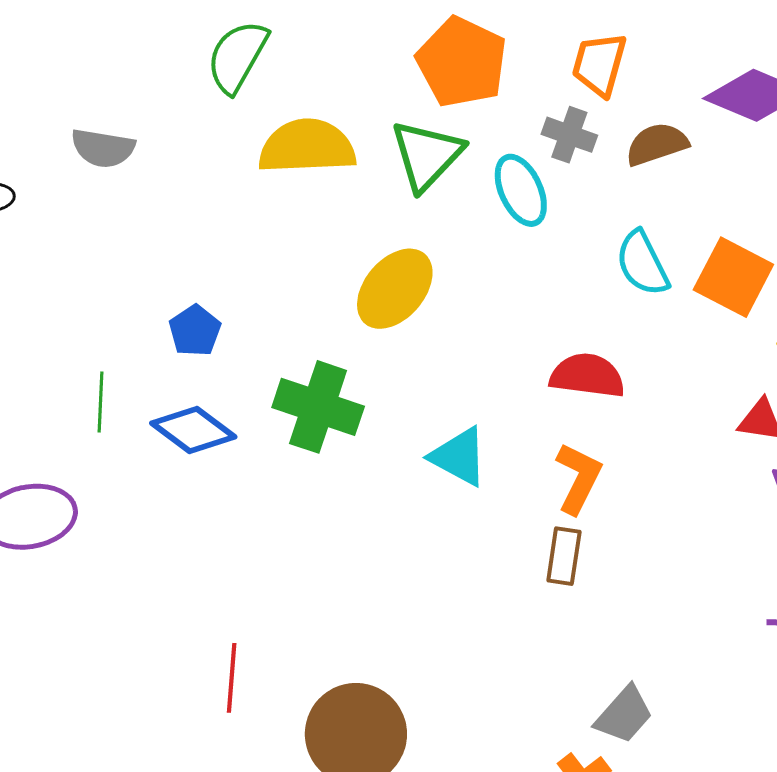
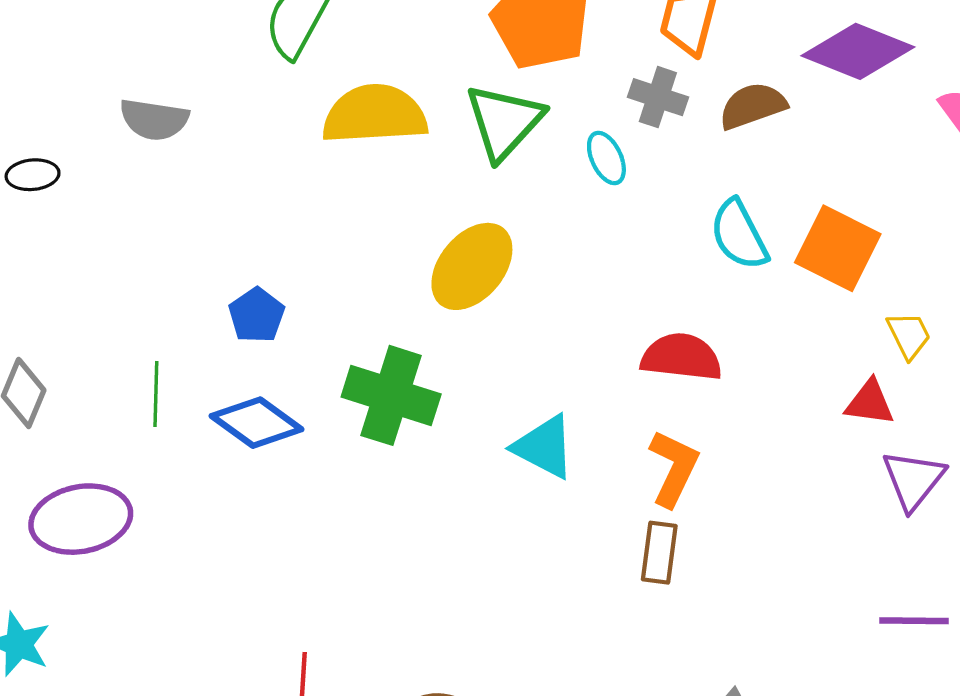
cyan ellipse: (521, 190) -> (606, 158), size x0.7

